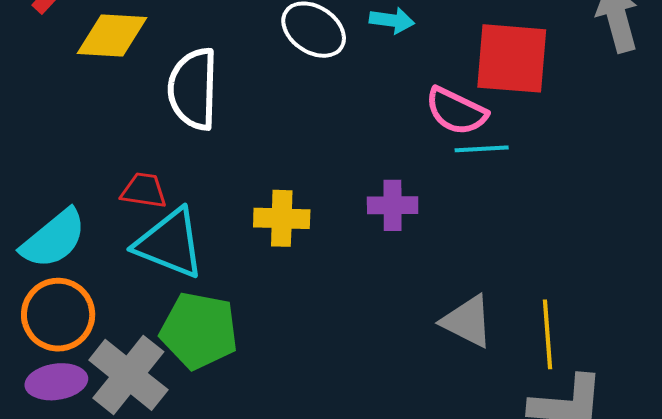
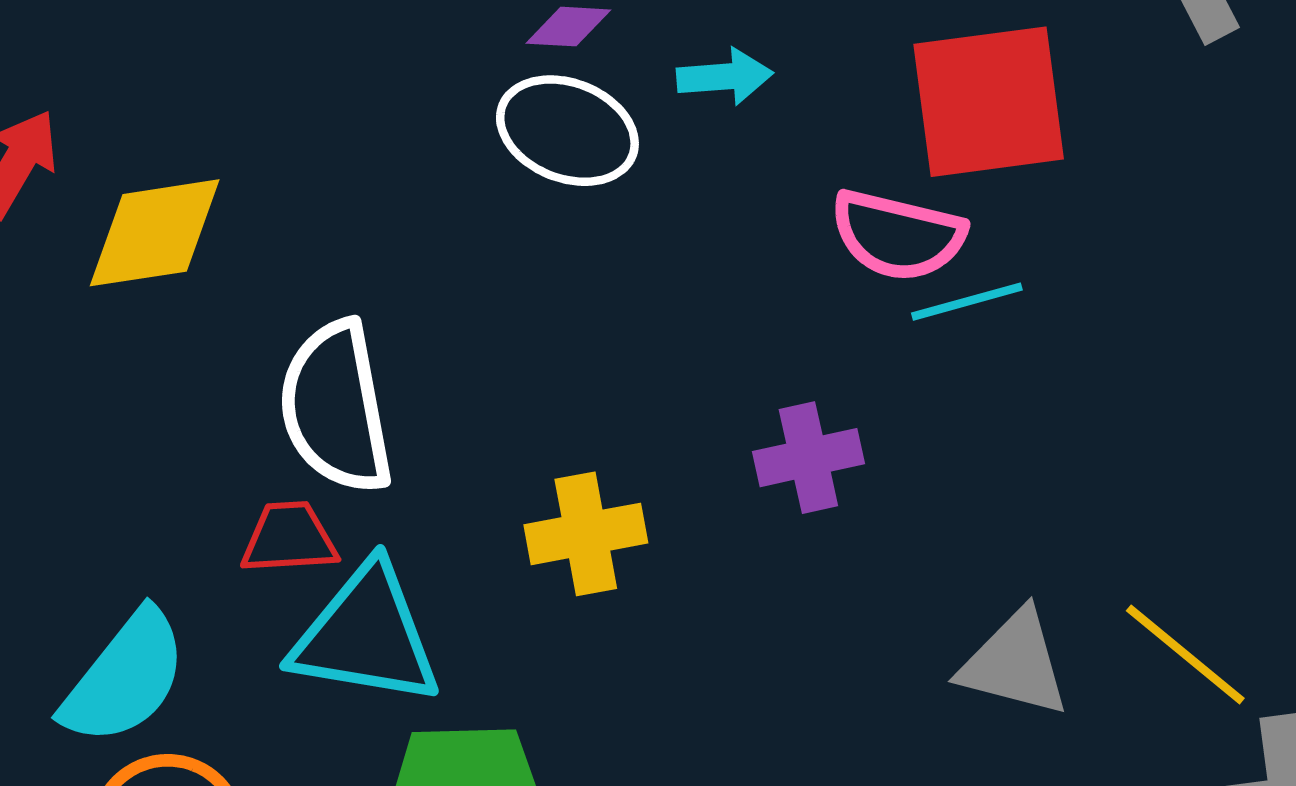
white semicircle: (193, 89) -> (336, 407), moved
yellow line: (548, 334) -> (1185, 654), turned -34

